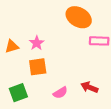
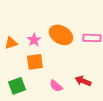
orange ellipse: (79, 17) -> (61, 35), moved
pink semicircle: (60, 93) -> (56, 86), turned 72

